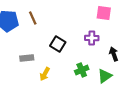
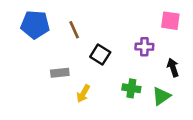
pink square: (104, 13) -> (170, 21), moved
brown line: (33, 18) -> (74, 30), moved
green cross: (82, 70) -> (131, 88), turned 32

